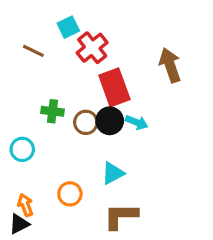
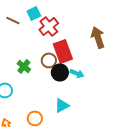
brown line: (33, 51) -> (13, 20), moved
green cross: (52, 111) -> (24, 66), turned 32
brown circle: (86, 122) -> (49, 60), moved

